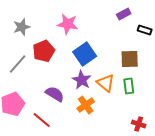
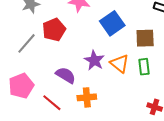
blue square: (85, 54) -> (112, 23), moved
orange cross: (86, 105) -> (87, 97), moved, turned 30

